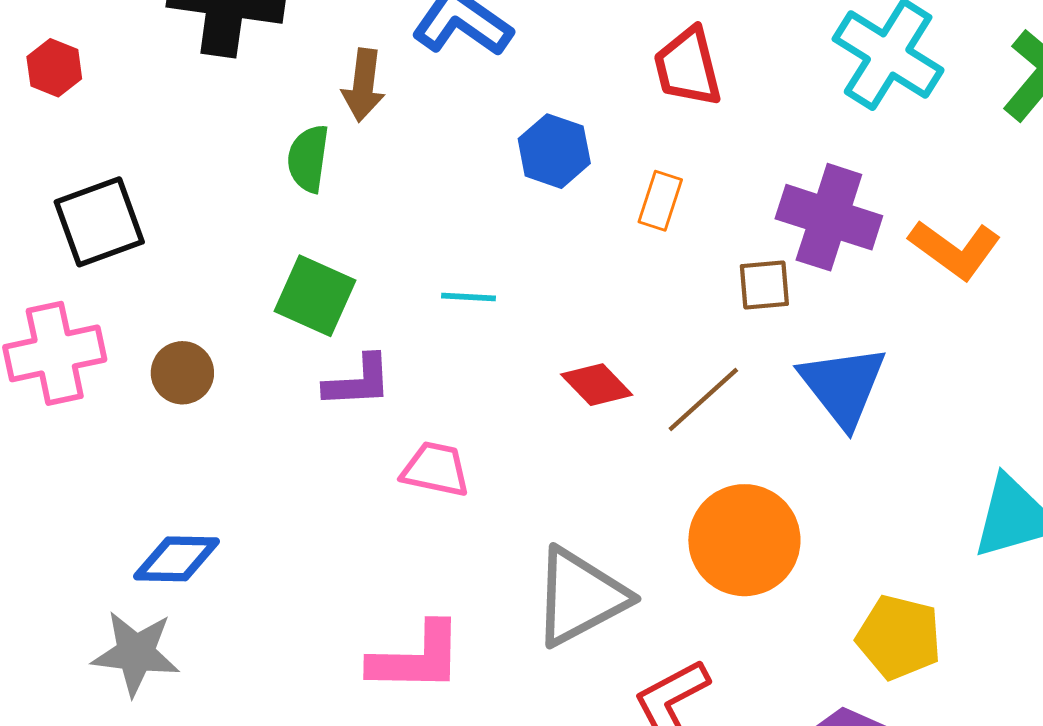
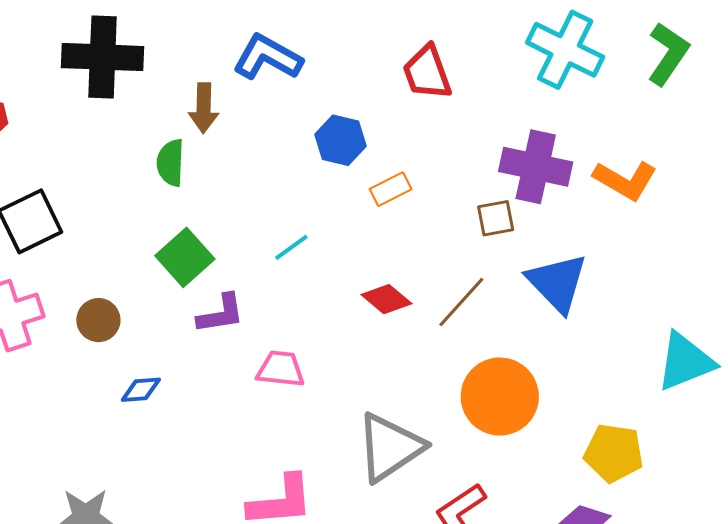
orange rectangle: (660, 201) -> (391, 189), moved, turned 51
green square: (315, 296) -> (185, 257), turned 30
cyan line: (468, 297) -> (291, 247), turned -33
blue diamond: (177, 559) -> (141, 390), moved, size x0.7

